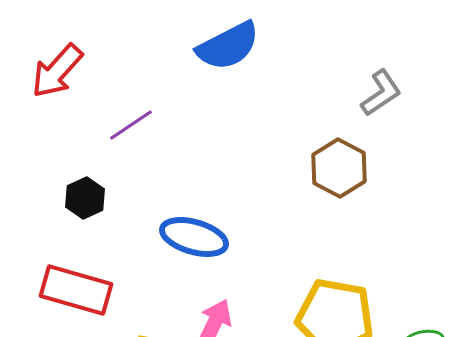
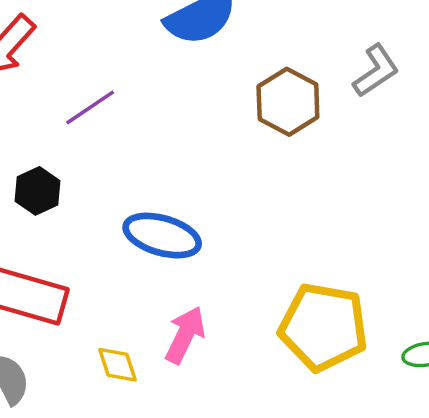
brown hexagon: (339, 168) -> (288, 102), moved

